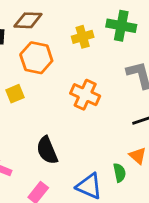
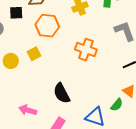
green semicircle: (120, 173) -> (117, 105), turned 56

